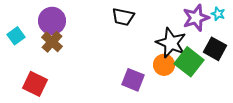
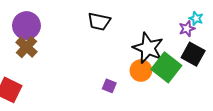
purple star: (196, 18) -> (187, 29), moved, size x0.6
purple square: (133, 80) -> (109, 86), size x0.6

